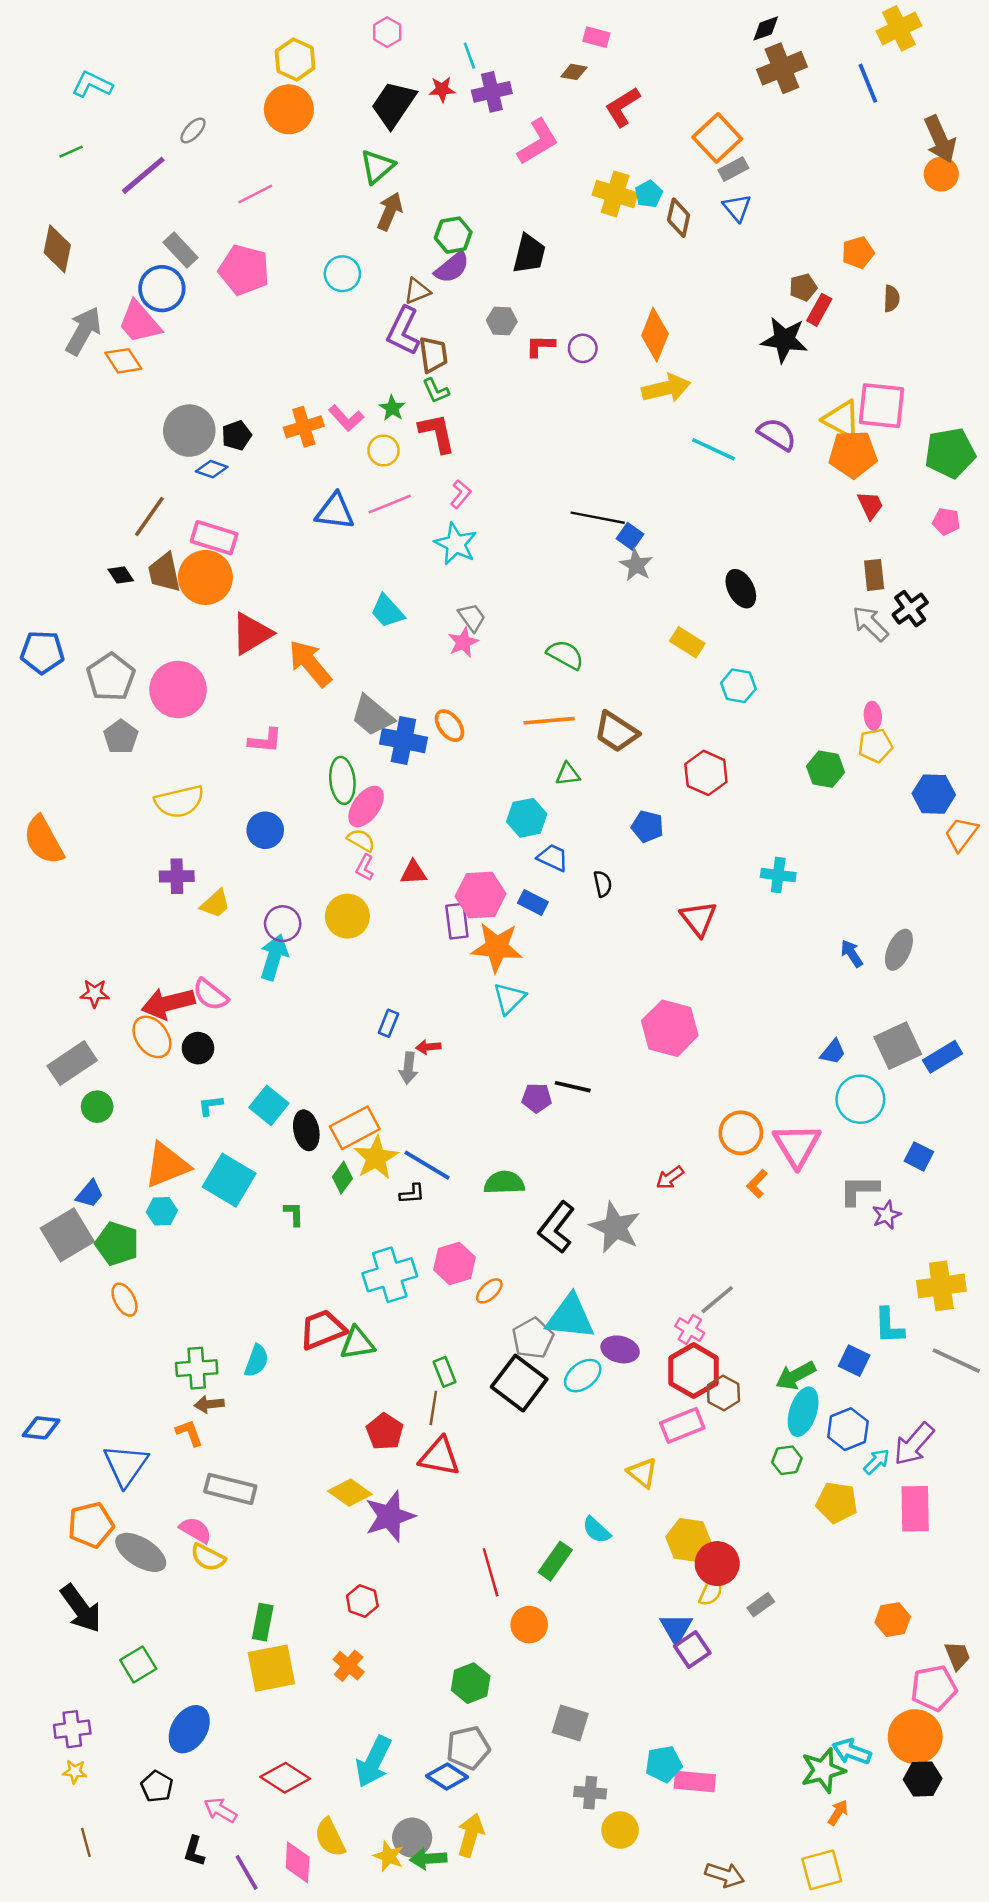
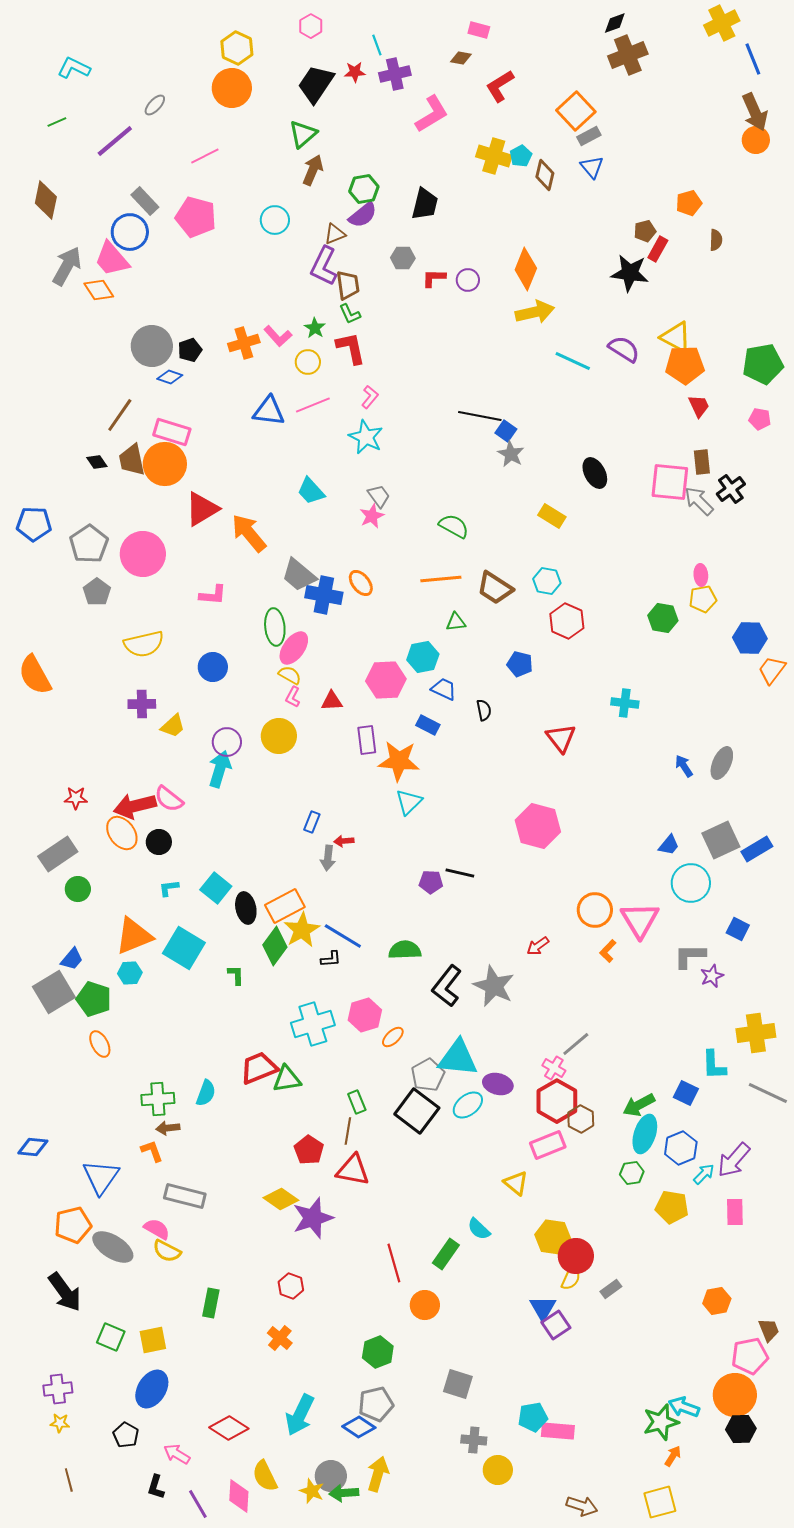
blue line: (868, 83) -> (753, 59), moved
pink square: (882, 406) -> (670, 482), moved
cyan hexagon: (738, 686) -> (547, 581), moved
pink hexagon: (481, 895) -> (386, 680), moved
green diamond: (342, 1178) -> (275, 946), size x1.5
pink rectangle: (915, 1509) -> (735, 1212), size x0.7
green square: (138, 1664) -> (111, 1337), turned -36
yellow square: (271, 1668) -> (153, 1340), moved, size x0.7

